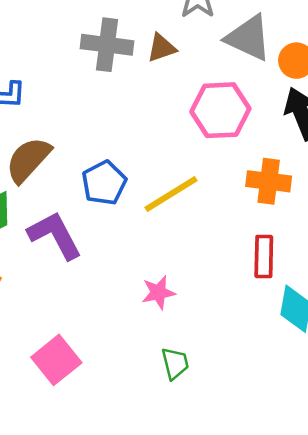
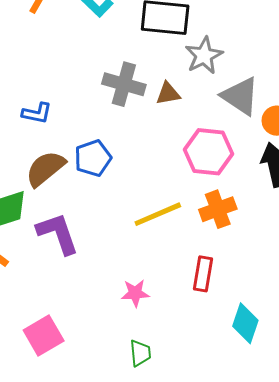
orange cross: (269, 181) -> (218, 209), moved, turned -36
blue pentagon: (104, 183) -> (93, 158), moved
red rectangle: (264, 257) -> (203, 274), moved

